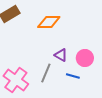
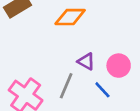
blue line: (73, 76) -> (102, 90), turned 32

